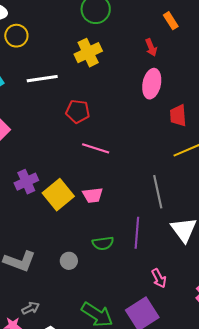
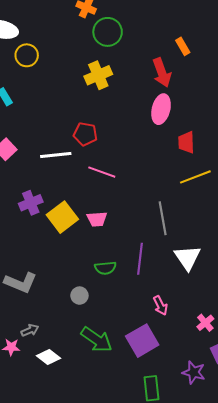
red arrow: (151, 47) -> (162, 73), size x1.6
white line: (42, 79) -> (56, 155), moved
gray circle: (69, 261) -> (79, 296), moved

